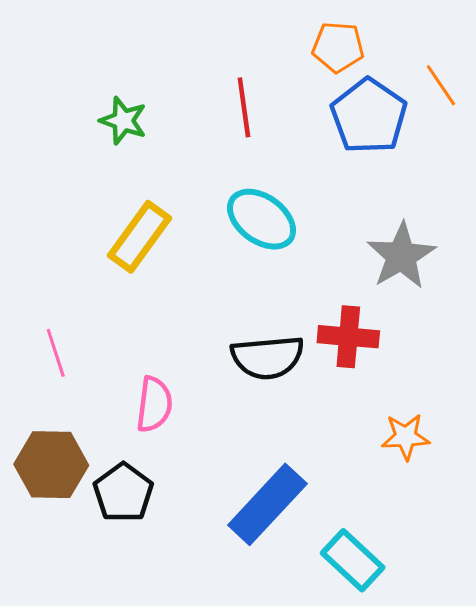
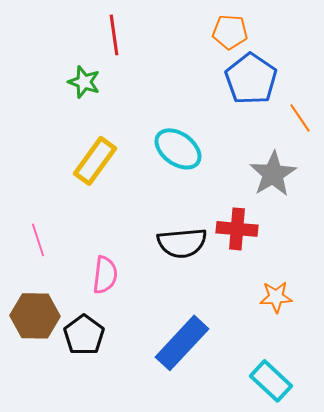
orange line: (441, 85) -> (300, 118), moved
red line: (244, 107) -> (114, 35), moved
cyan rectangle: (353, 560) -> (271, 381), moved

